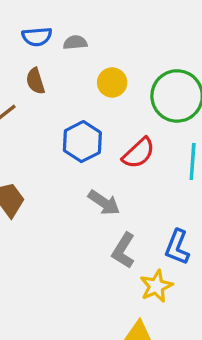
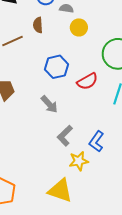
yellow circle: (112, 82) -> (79, 27), moved
gray arrow: (104, 203) -> (49, 104), moved

